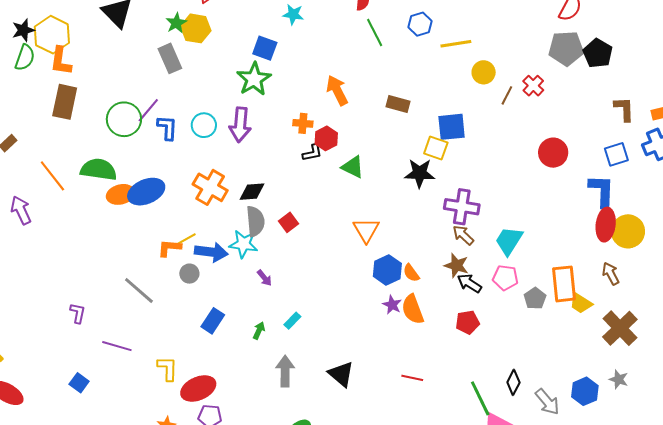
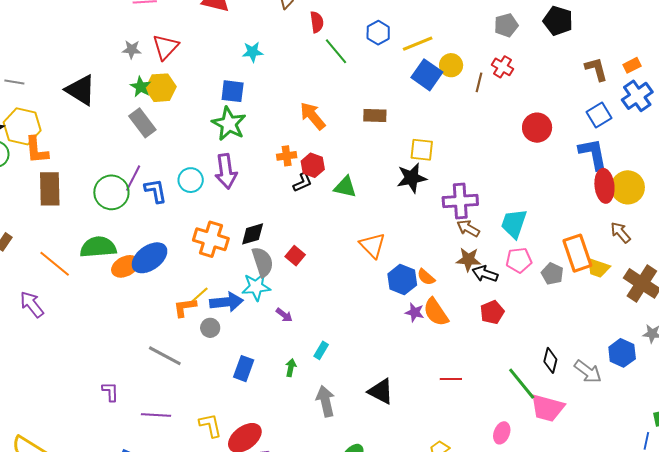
gray pentagon: (566, 48) -> (506, 25), moved, size x0.7
blue square: (452, 127) -> (427, 75), moved, turned -36

